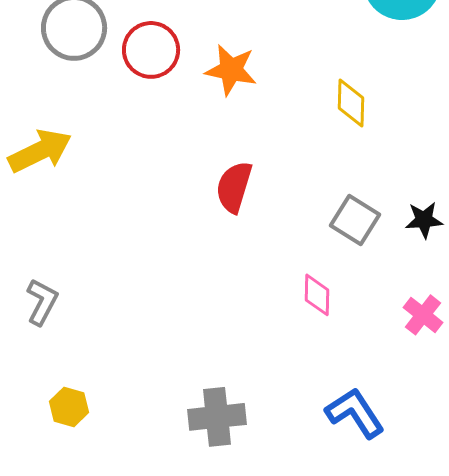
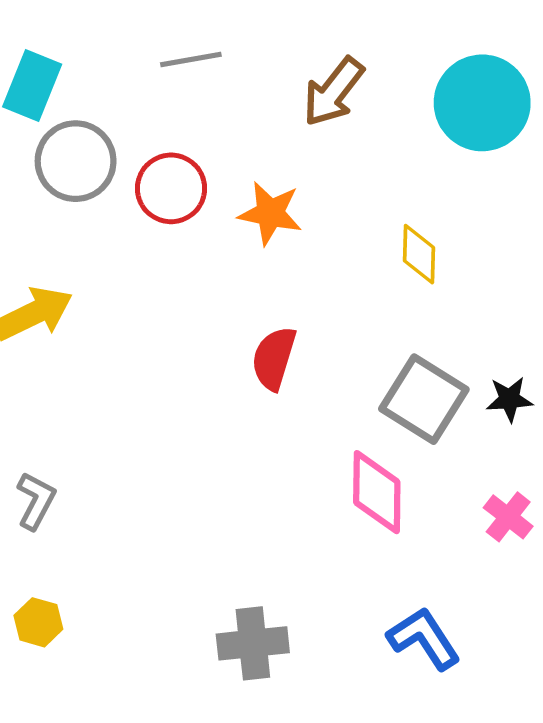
gray square: (355, 220) -> (424, 399), size x1.4
pink diamond: (317, 295) -> (377, 492), size x1.6
yellow hexagon: (69, 407) -> (38, 622), moved

